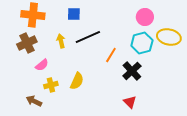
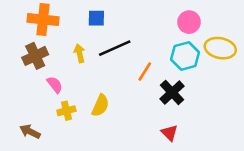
pink semicircle: (42, 65) -> (55, 85), turned -88
brown arrow: (34, 101) -> (30, 132), moved

